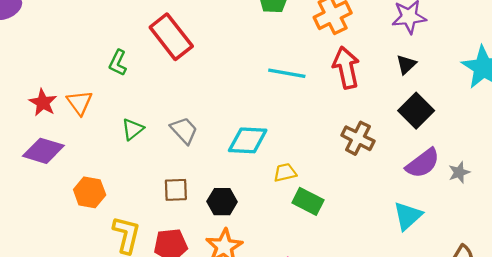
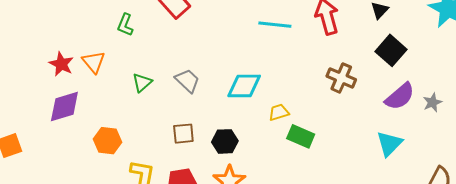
purple diamond: (43, 151) -> (64, 106), turned -30

